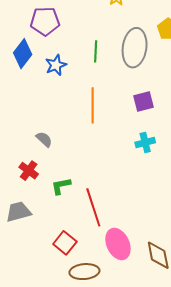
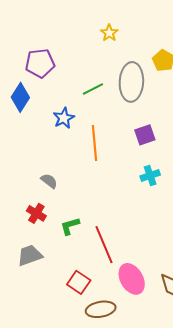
green line: (96, 51) -> (93, 89), turned 65
blue star: (56, 65) -> (64, 118), moved

